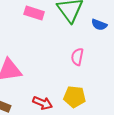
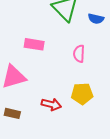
pink rectangle: (34, 13) -> (34, 44), moved

